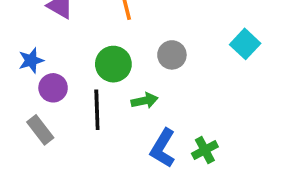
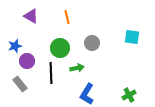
cyan square: (245, 44) -> (132, 37), turned -35
green cross: (205, 150) -> (129, 95), moved

